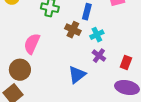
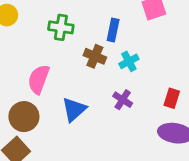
purple cross: (99, 56) -> (123, 100), moved
blue triangle: (77, 75) -> (74, 109), moved

